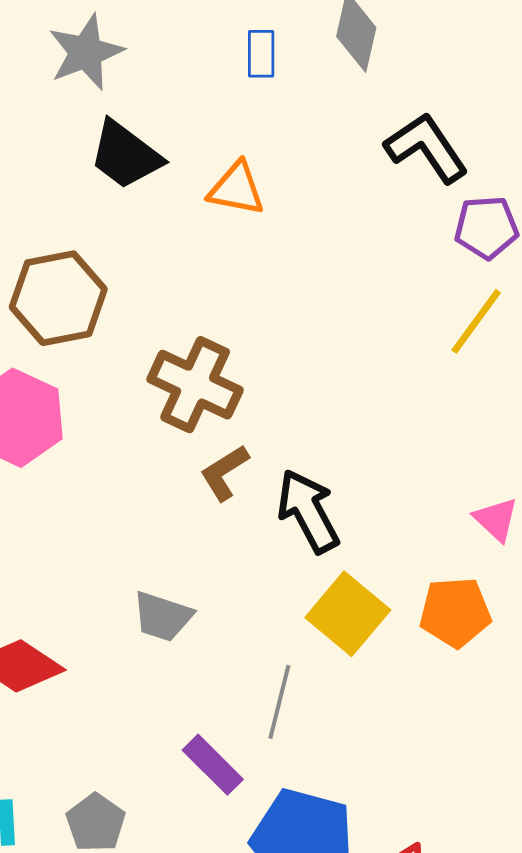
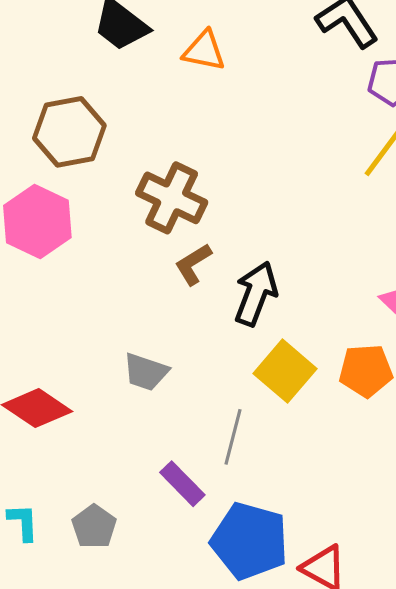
black arrow: (308, 511) -> (256, 294), turned 48

